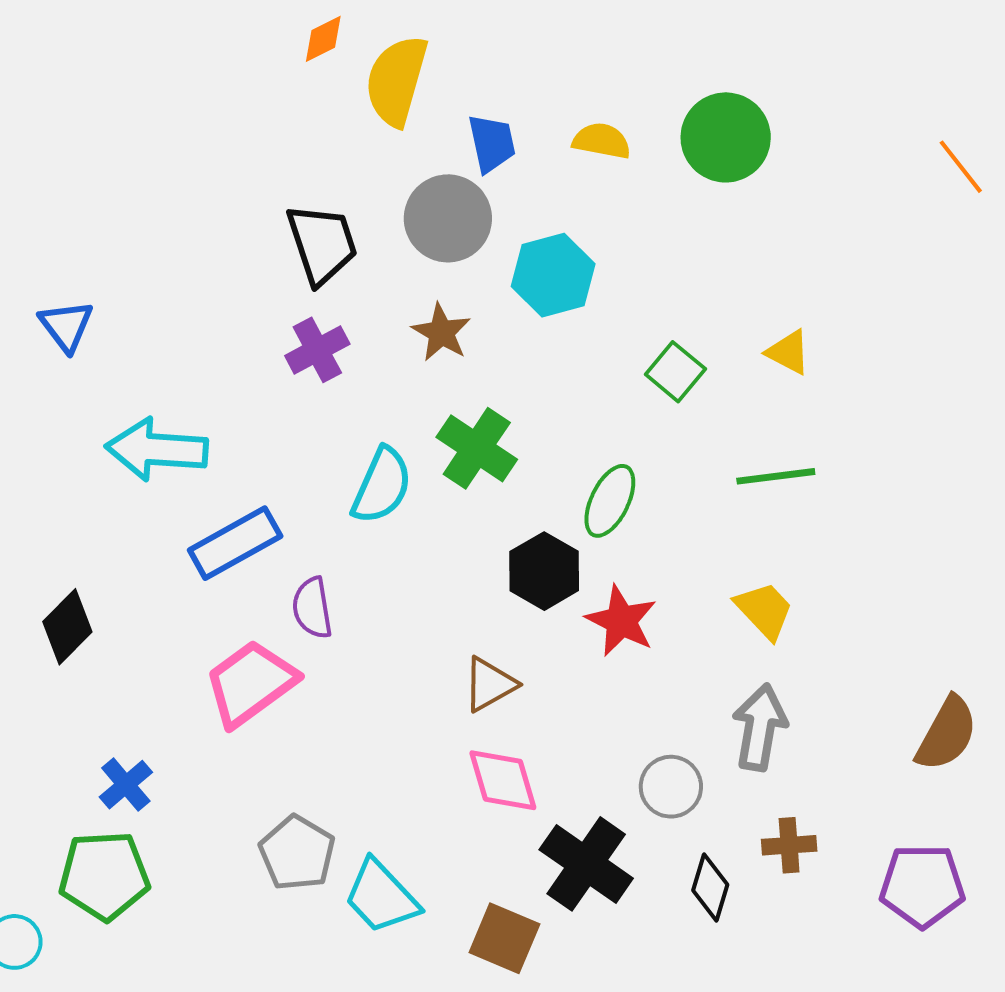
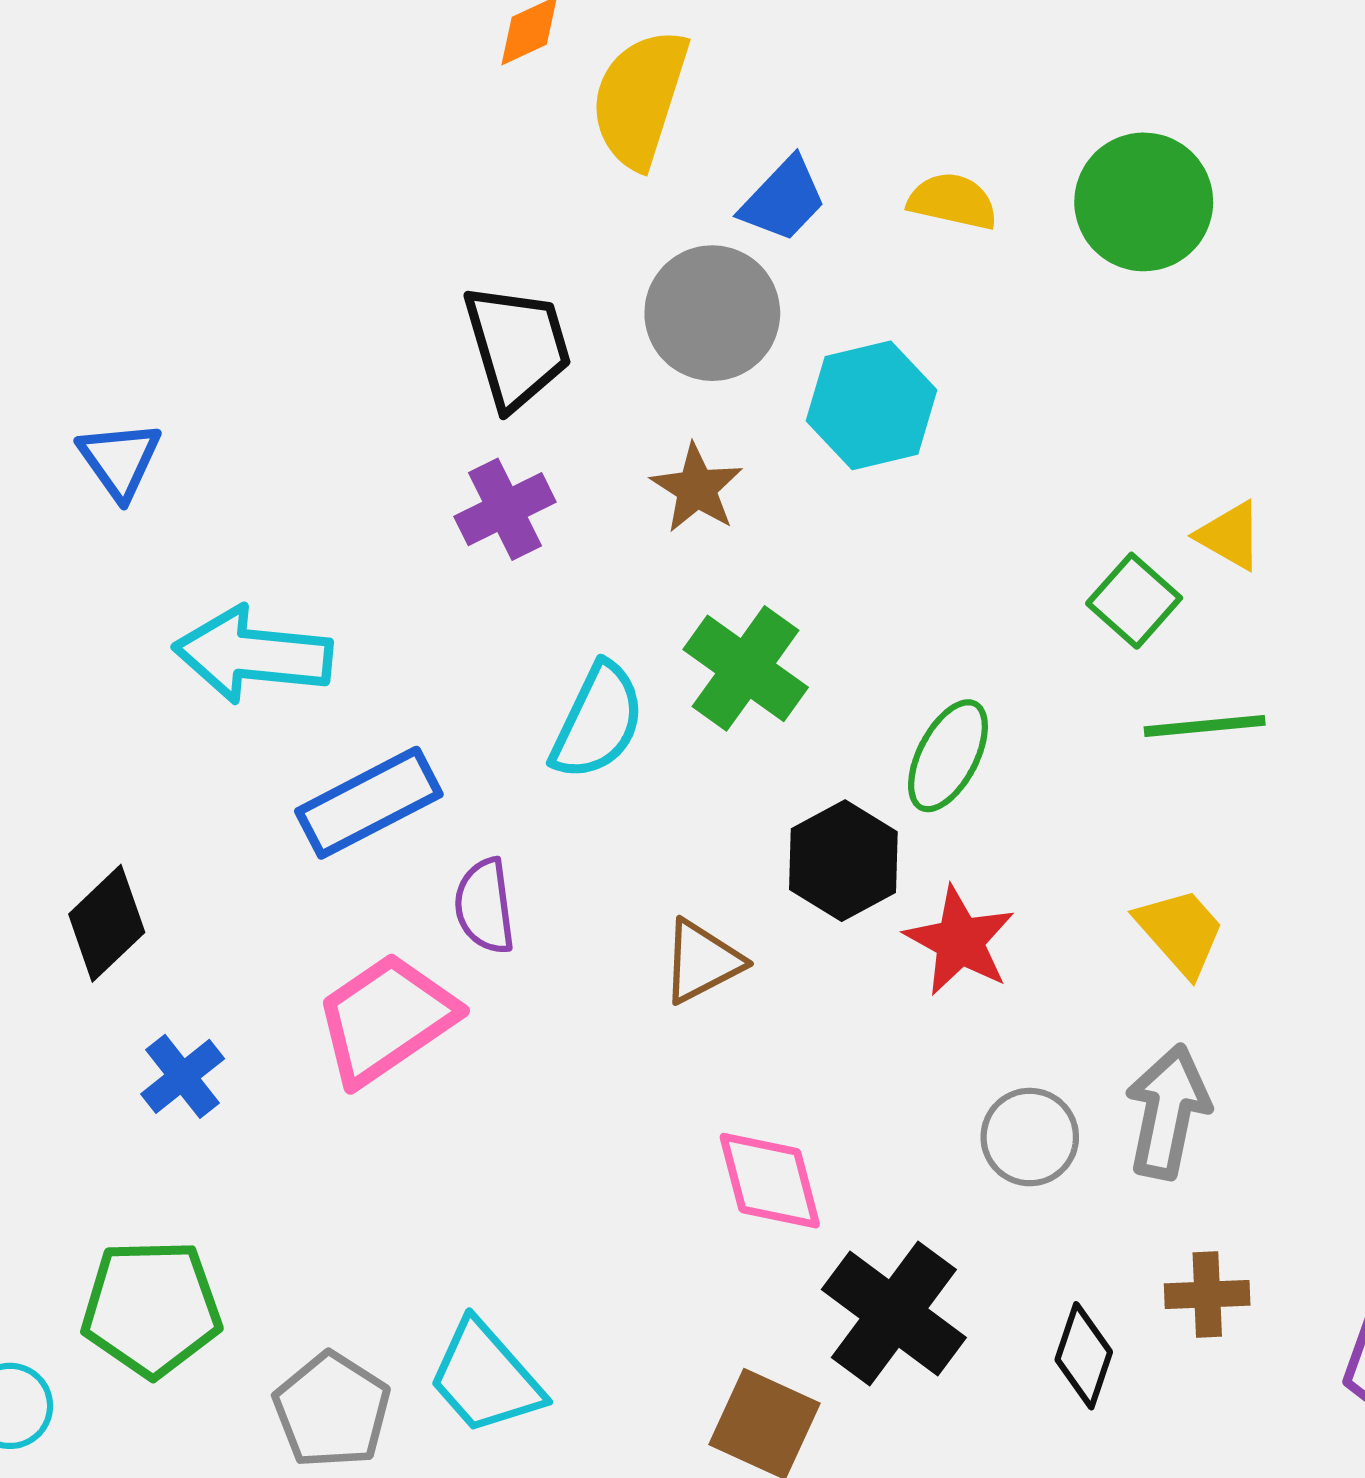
blue trapezoid: (492, 143) -> (783, 200), turned 54
green square: (675, 372) -> (1134, 601), moved
brown triangle: (490, 684) -> (702, 961), moved
blue cross: (126, 785) -> (183, 1076), moved
gray circle: (671, 787) -> (1030, 1137), moved
gray pentagon: (297, 853) -> (332, 1410), moved
cyan trapezoid: (381, 897) -> (485, 1378), moved

